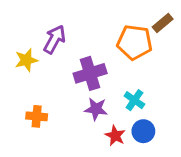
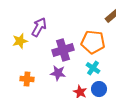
orange pentagon: (134, 42) -> (93, 42), moved
purple star: (96, 109) -> (58, 73), moved

